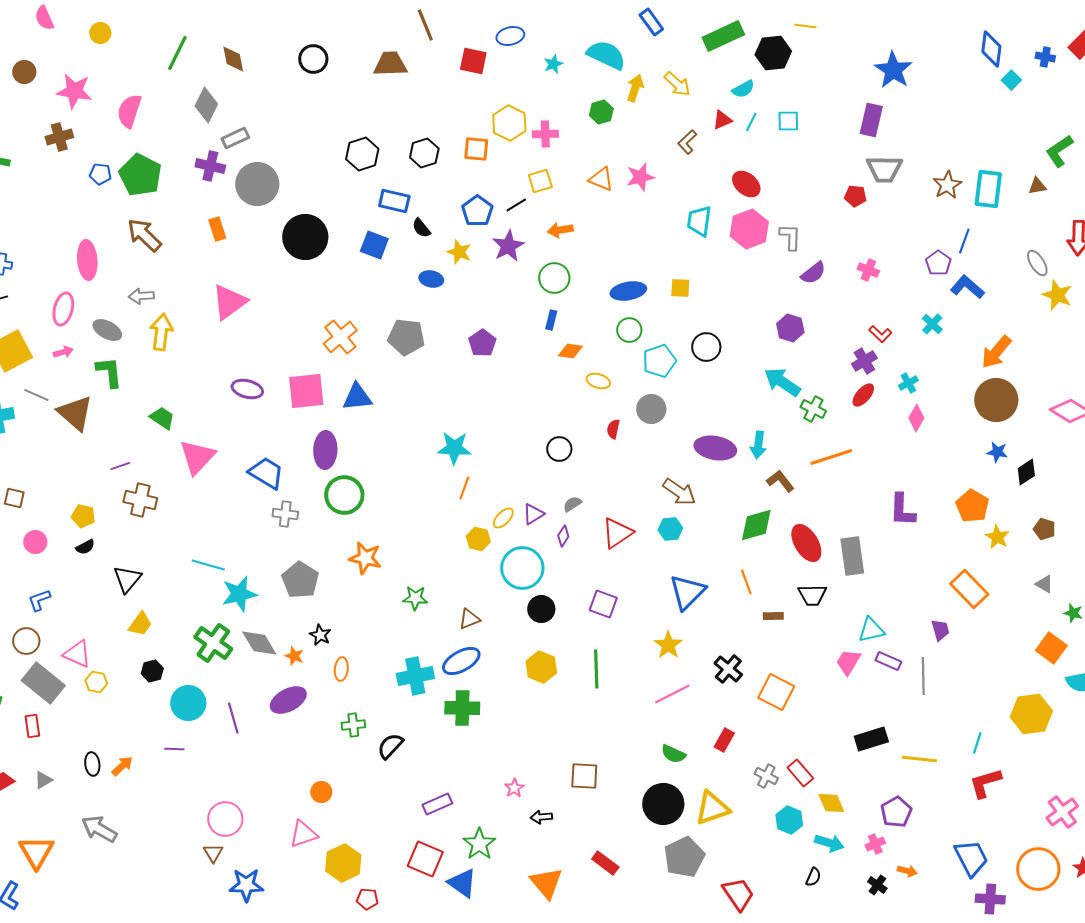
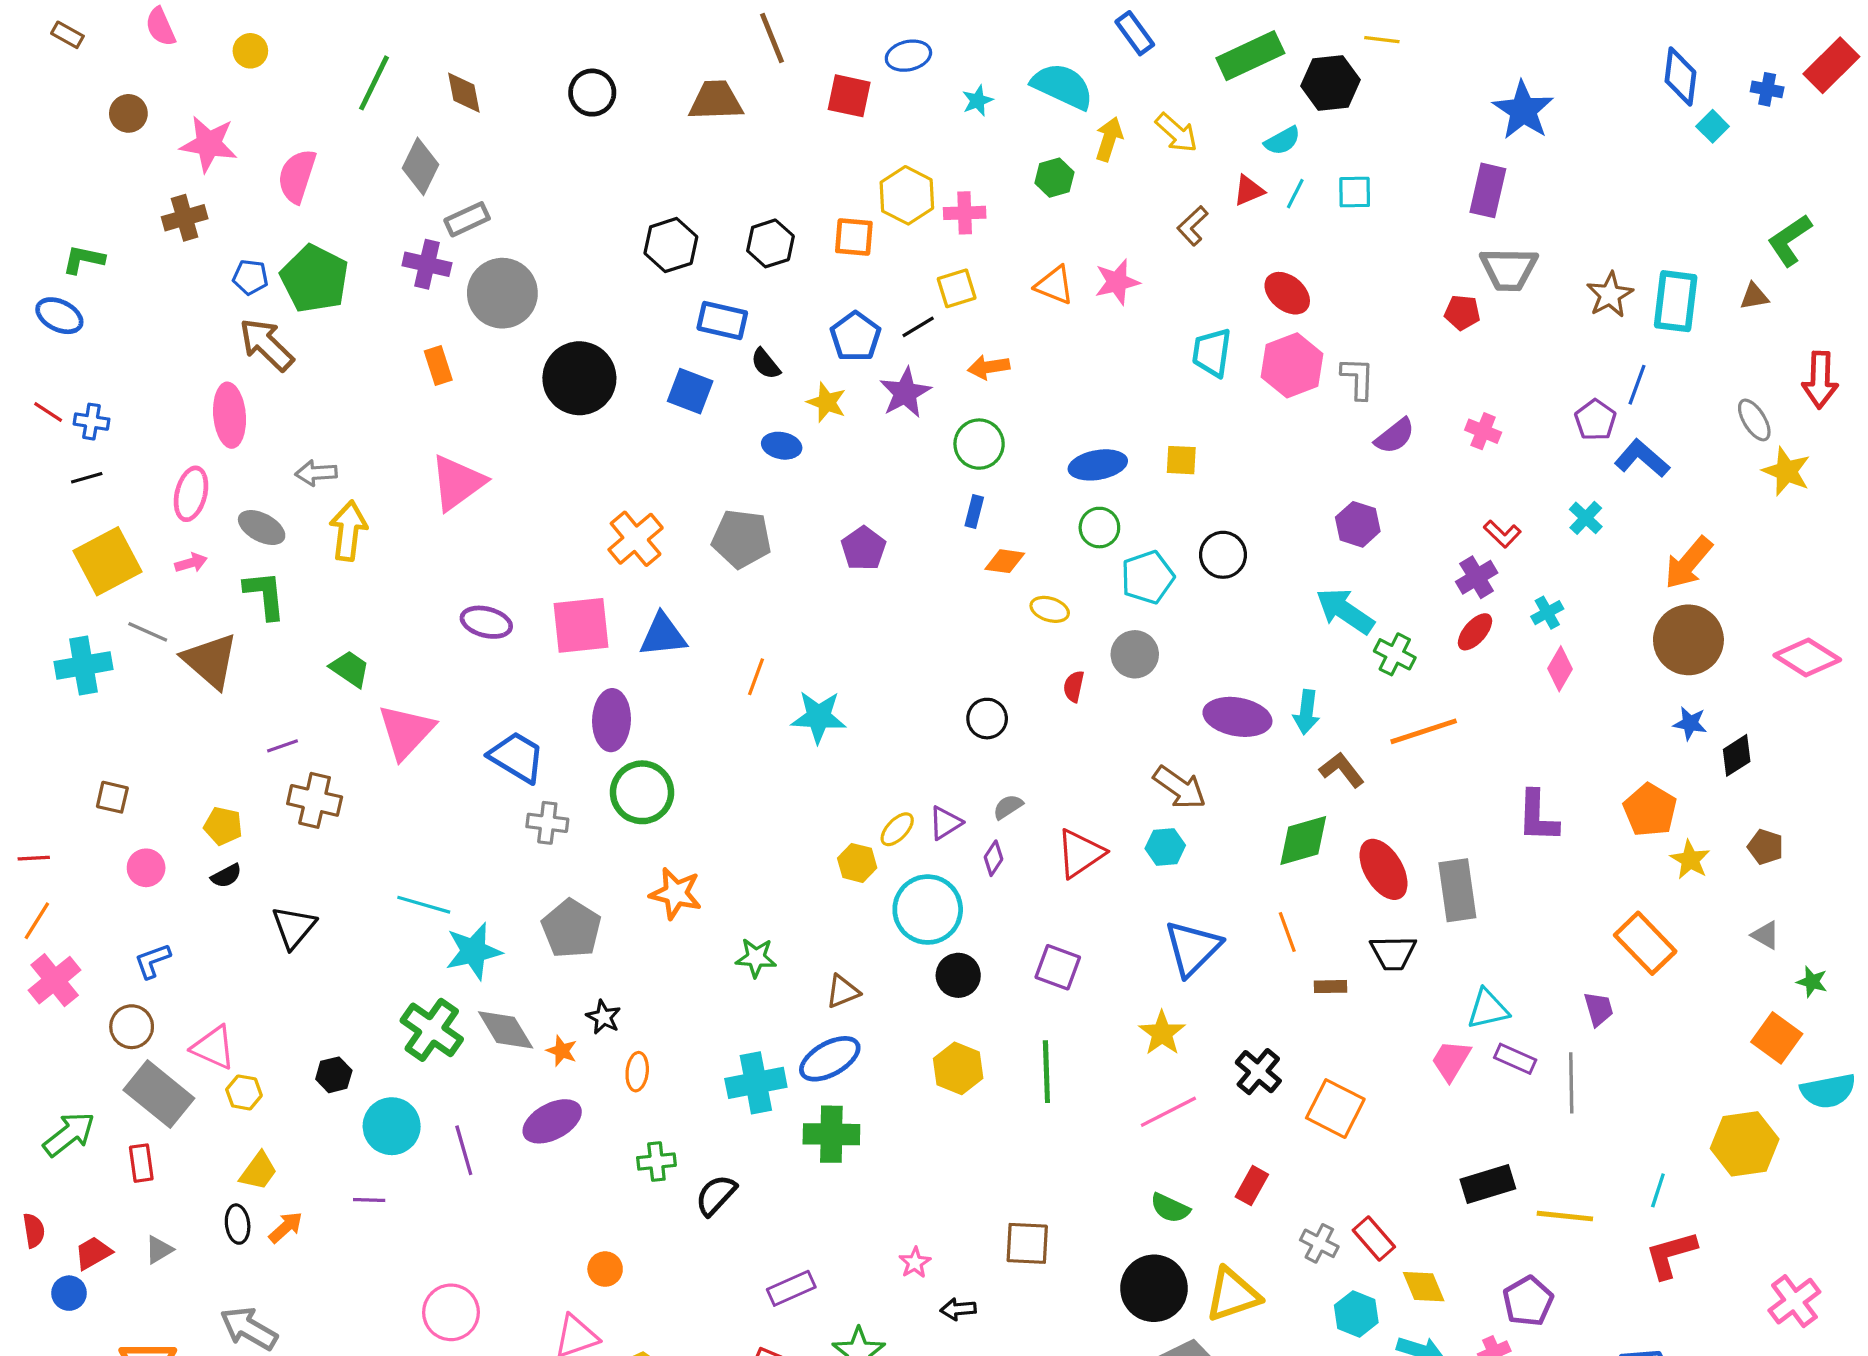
brown arrow: (144, 235) -> (266, 345), moved
orange line: (464, 488) -> (756, 677), moved
yellow trapezoid: (140, 624) -> (258, 1171), moved

